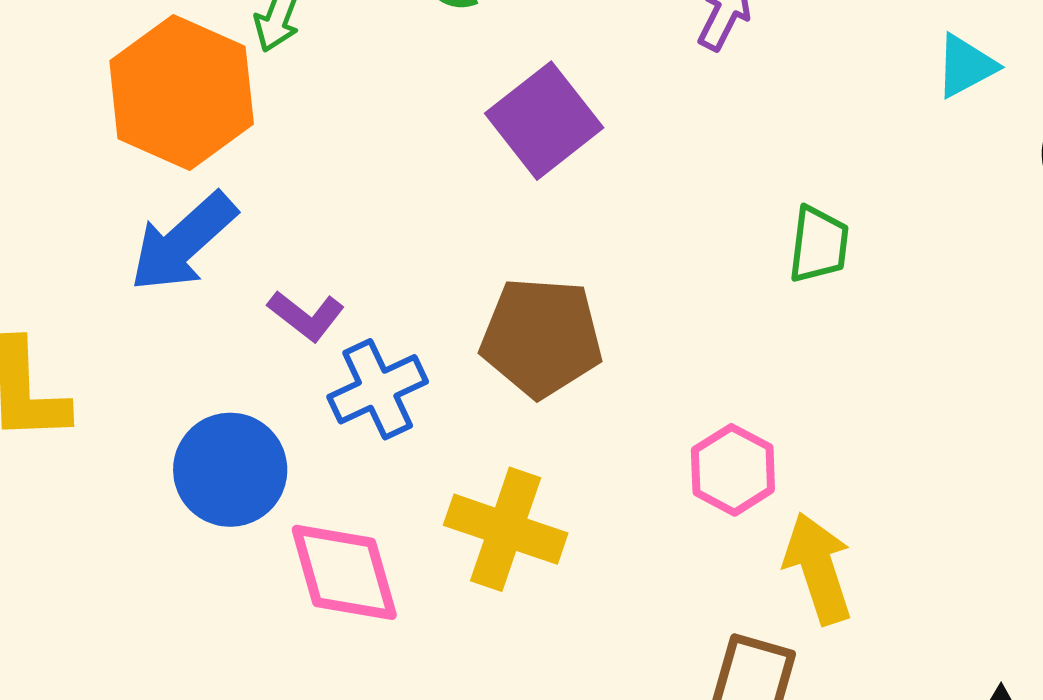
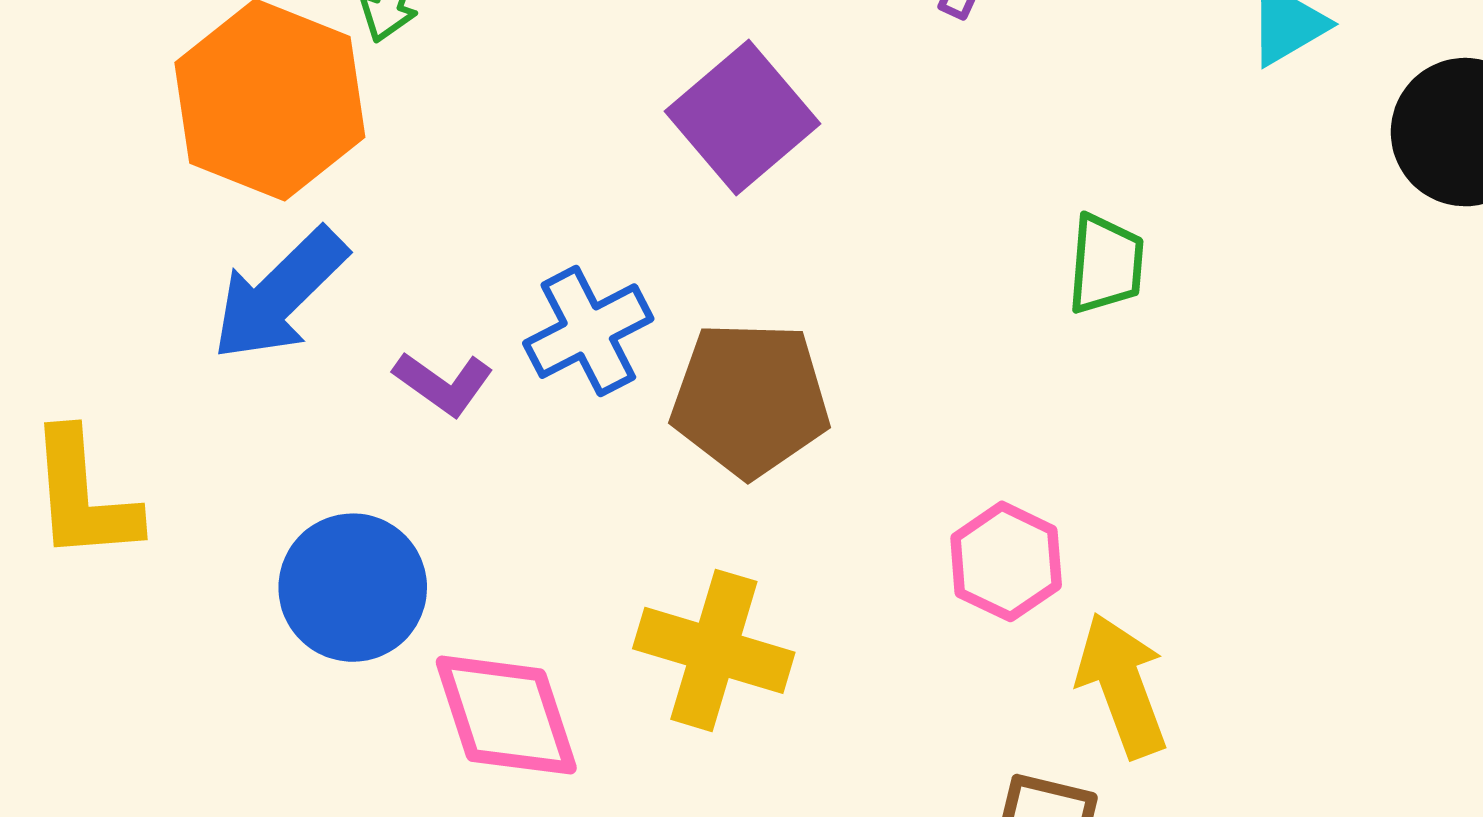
blue cross: (378, 389) -> (588, 331), moved

